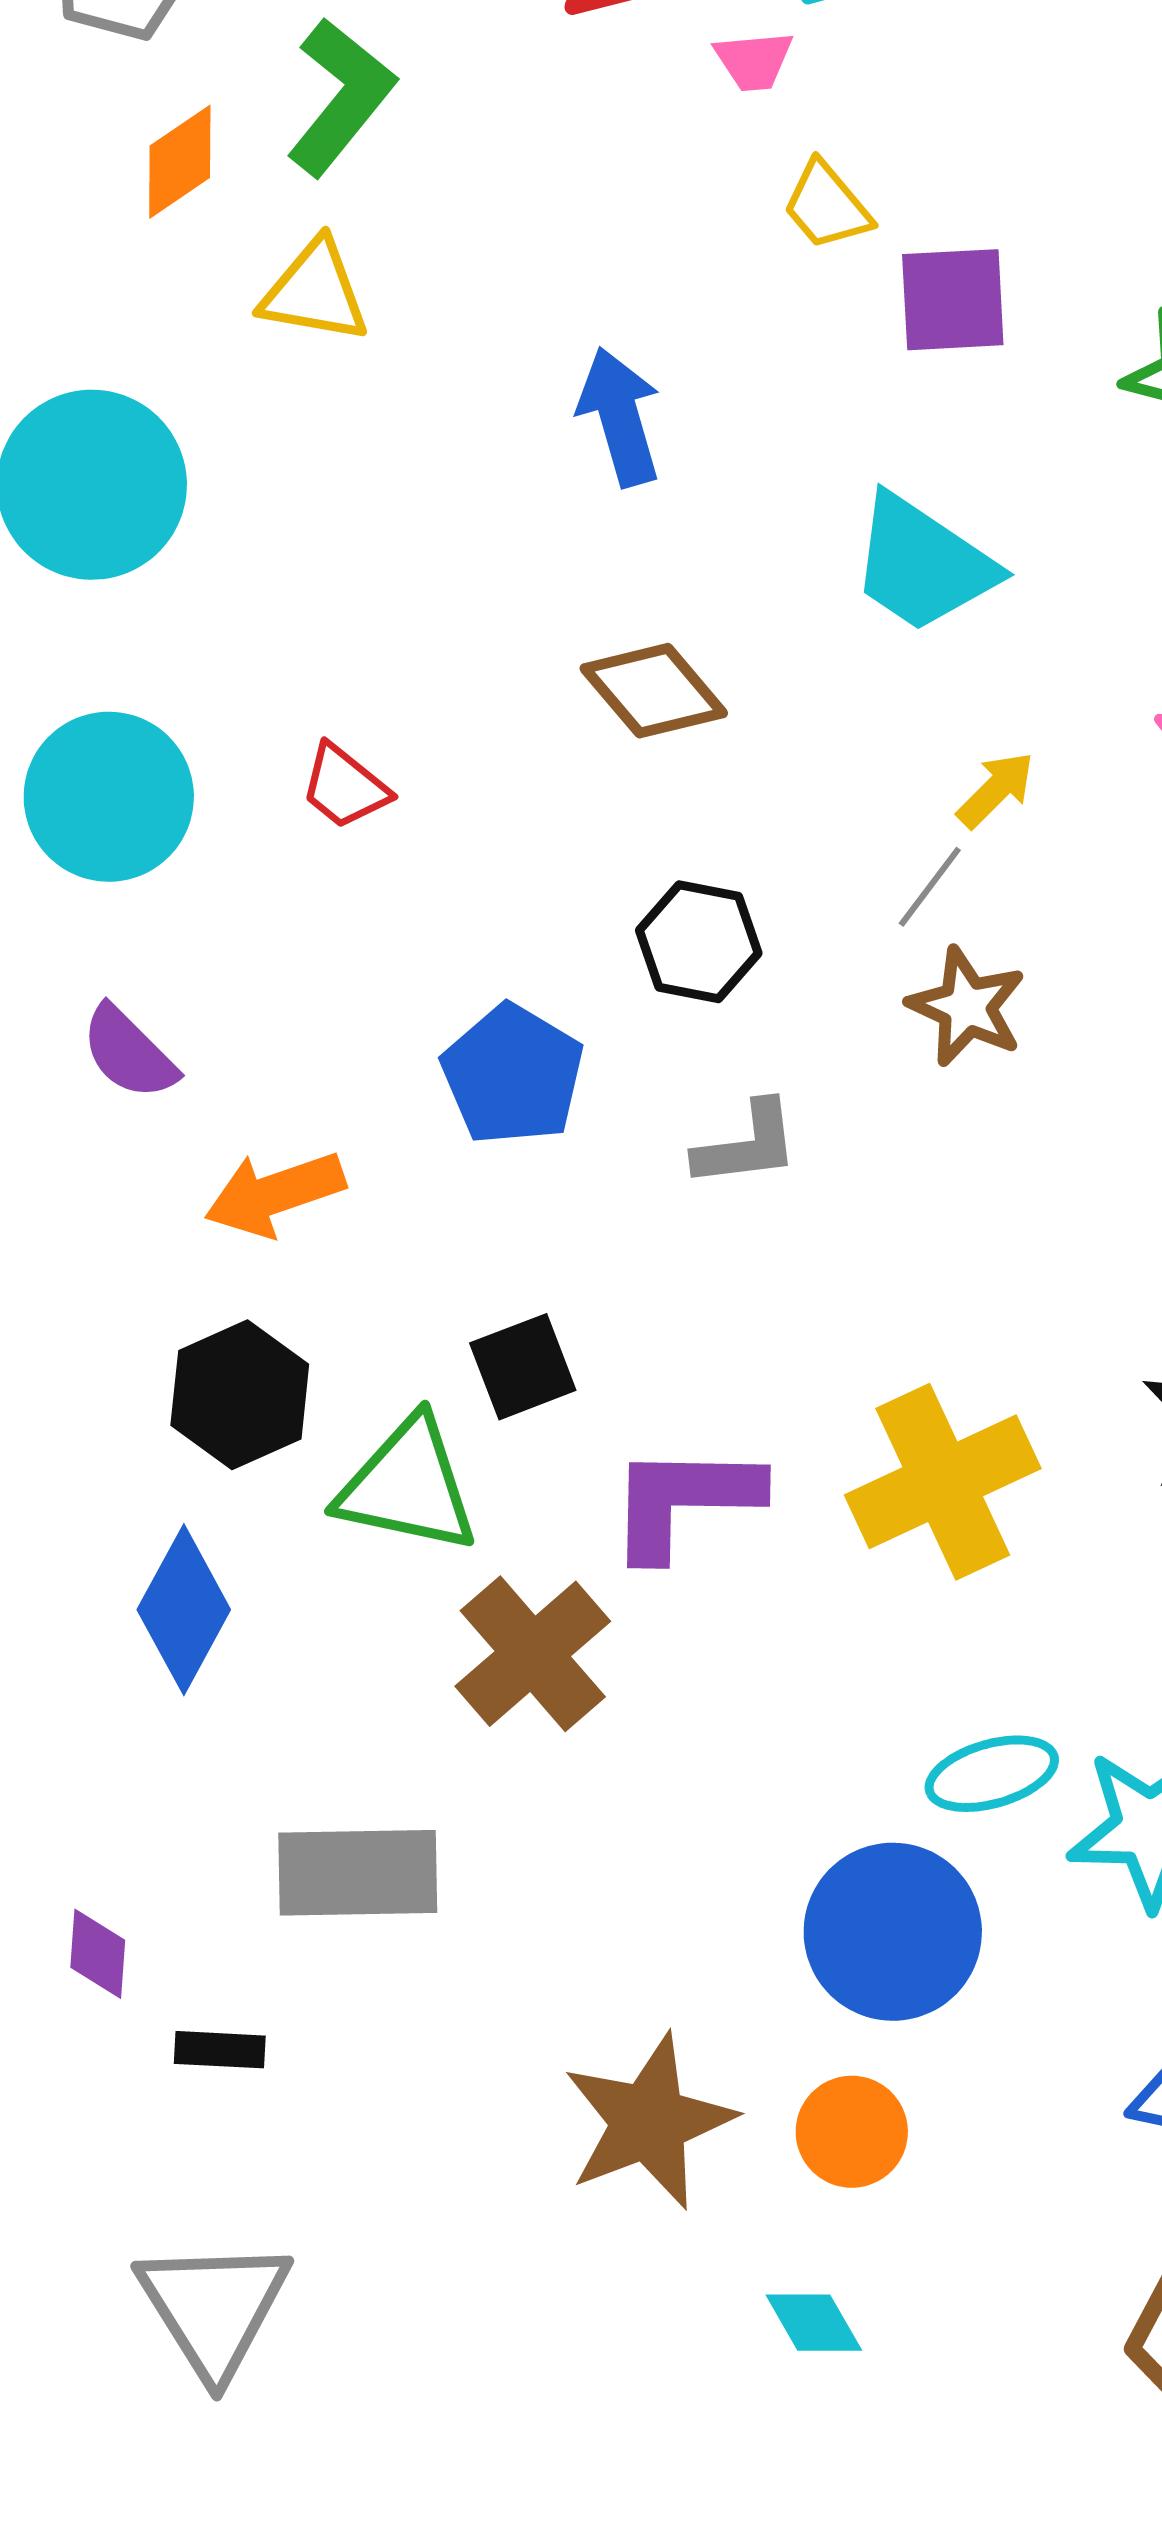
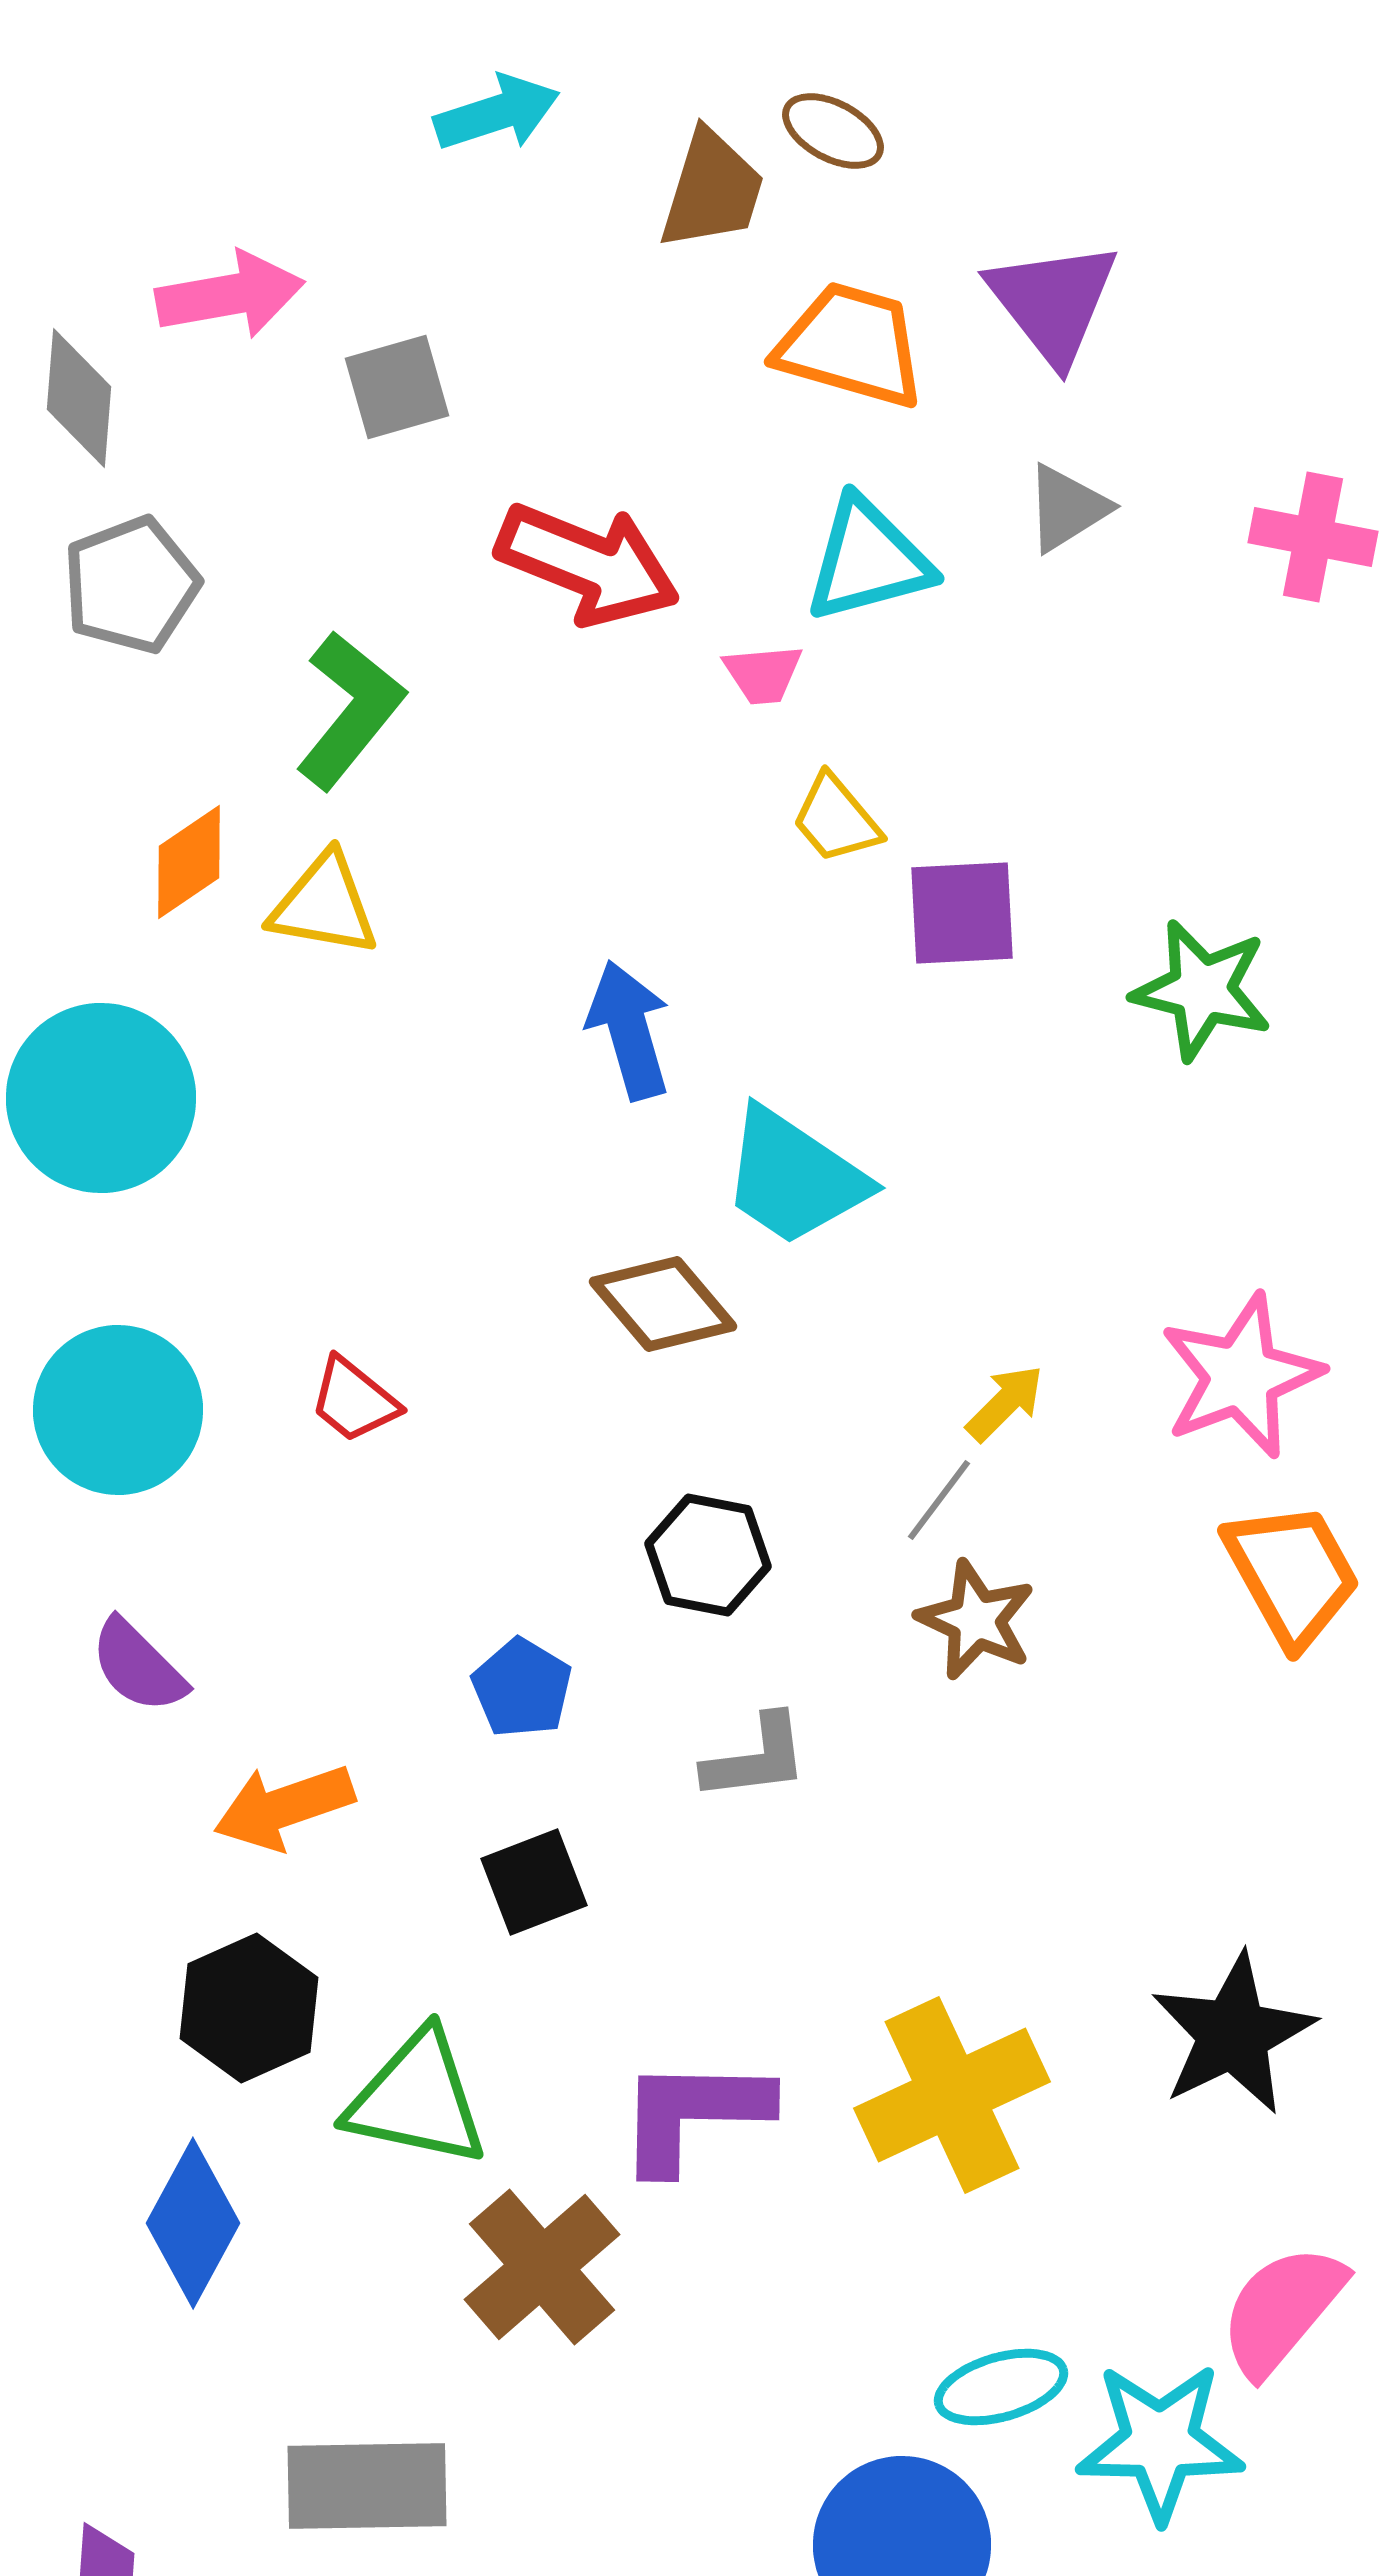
orange diamond: (180, 162) -> (189, 862), moved
cyan trapezoid: (923, 564) -> (794, 1177), moved
blue pentagon: (513, 1075) -> (522, 1688), size x0.7
black square: (523, 1367) -> (534, 1882), moved

